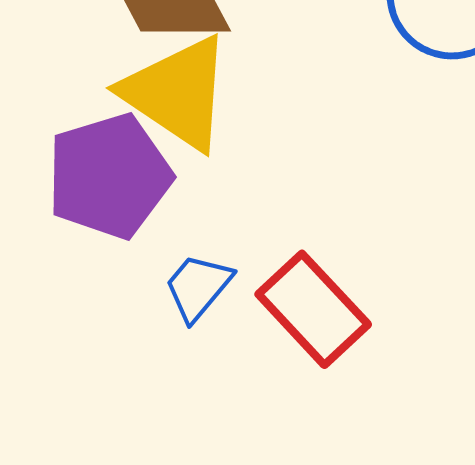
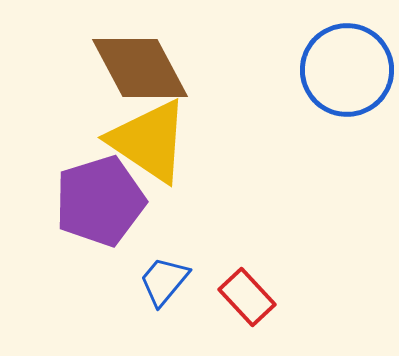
red rectangle: (313, 309) -> (247, 297), size x0.7

